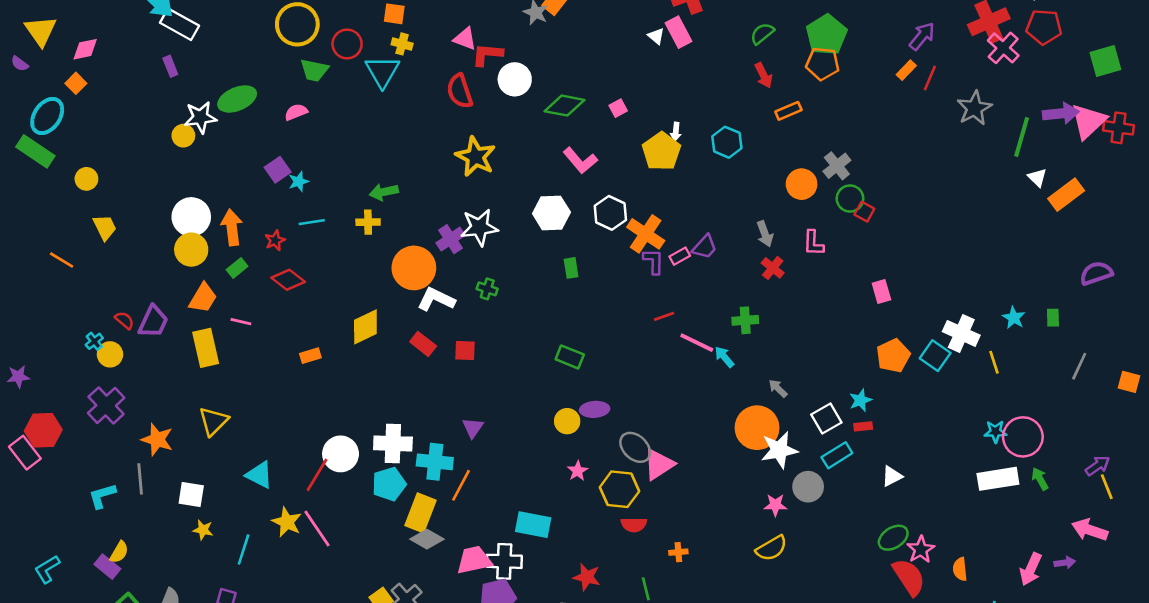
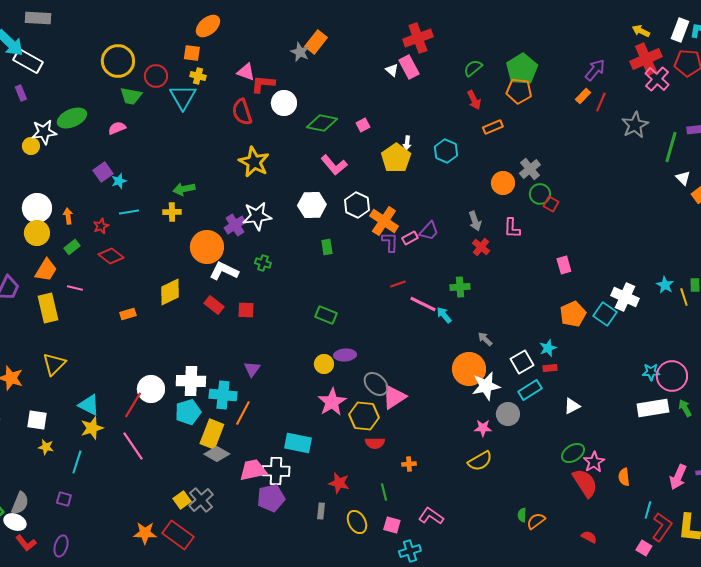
orange arrow: (232, 227) -> (68, 216), size x0.6
yellow line: (994, 362) -> (684, 297), moved
pink star: (578, 471) -> (332, 402), size x1.8
yellow star: (287, 522) -> (92, 428), moved, turned 30

